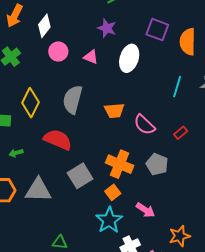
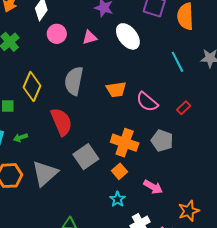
pink triangle: (91, 57) -> (90, 37), turned -35
white ellipse: (129, 58) -> (128, 36), turned -52
cyan line: (177, 87) -> (177, 62), turned -40
red semicircle: (58, 140) -> (61, 122), turned 48
gray triangle: (38, 190) -> (45, 173), turned -40
cyan star: (109, 220) -> (118, 199), size x0.6

